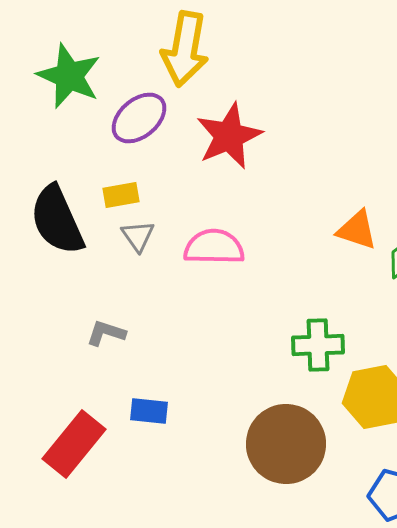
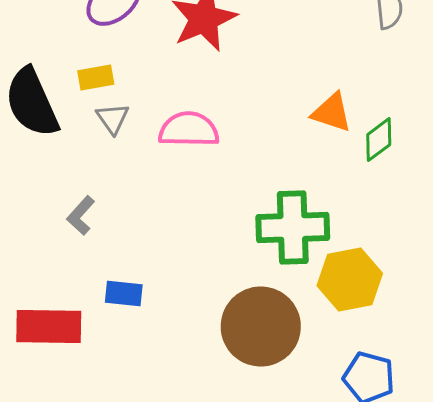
gray L-shape: (106, 333) -> (81, 216), turned -66
green cross: (318, 345) -> (293, 228), size x1.4
red rectangle: (74, 444) -> (49, 327), turned 52

